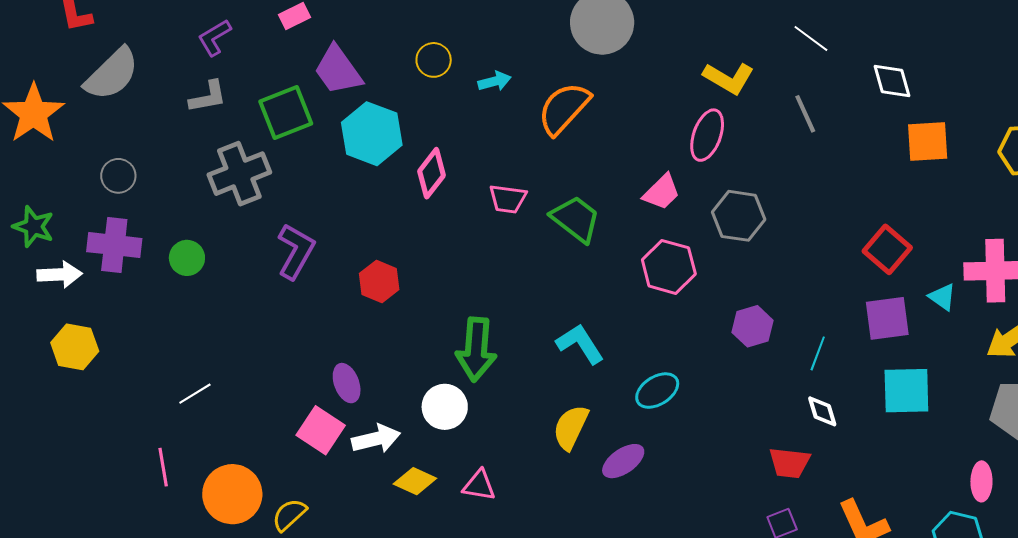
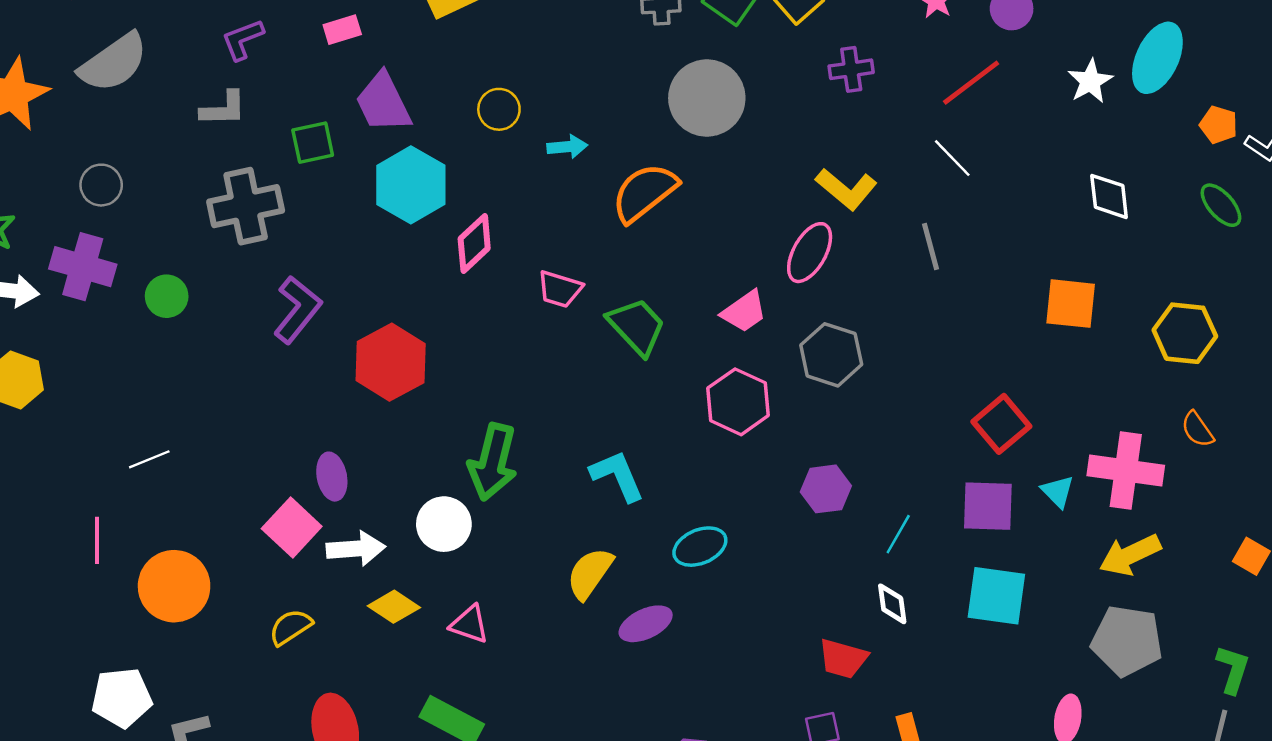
white diamond: (892, 81) -> (1109, 196), moved
green square: (286, 112) -> (313, 143), size x0.7
red hexagon: (379, 282) -> (391, 362), size x1.5
yellow semicircle: (289, 515) -> (291, 627), moved

